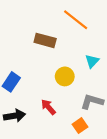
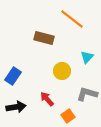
orange square: (80, 126) -> (68, 116), moved

